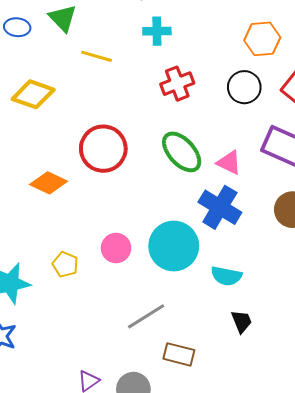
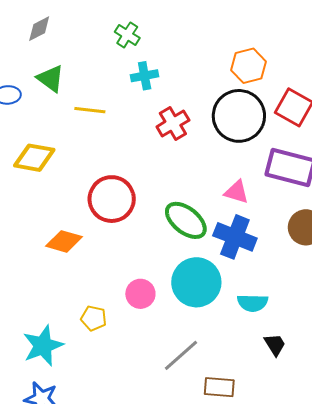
black circle: (244, 87) -> (239, 116), size x1.6
green ellipse: (182, 152) -> (186, 220), moved

